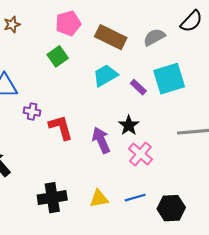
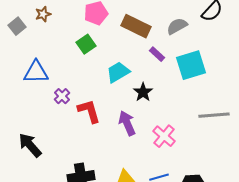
cyan trapezoid: (105, 75) -> (118, 72), moved
purple rectangle: (138, 87) -> (157, 54), moved
purple cross: (32, 112) -> (62, 96), turned 35
black star: (129, 125) -> (143, 92), moved

